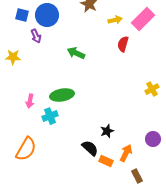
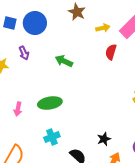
purple arrow: (36, 36) -> (24, 53), moved
cyan cross: (50, 116) -> (52, 137), moved
black star: (107, 131) -> (104, 139), moved

